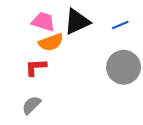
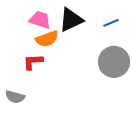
gray semicircle: (31, 105) -> (15, 97), moved, turned -120

